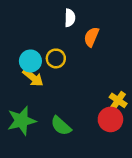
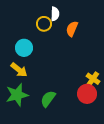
yellow circle: (56, 58) -> (44, 24), moved
yellow arrow: (33, 78) -> (19, 70), moved
green semicircle: (61, 126) -> (48, 99), turned 84

